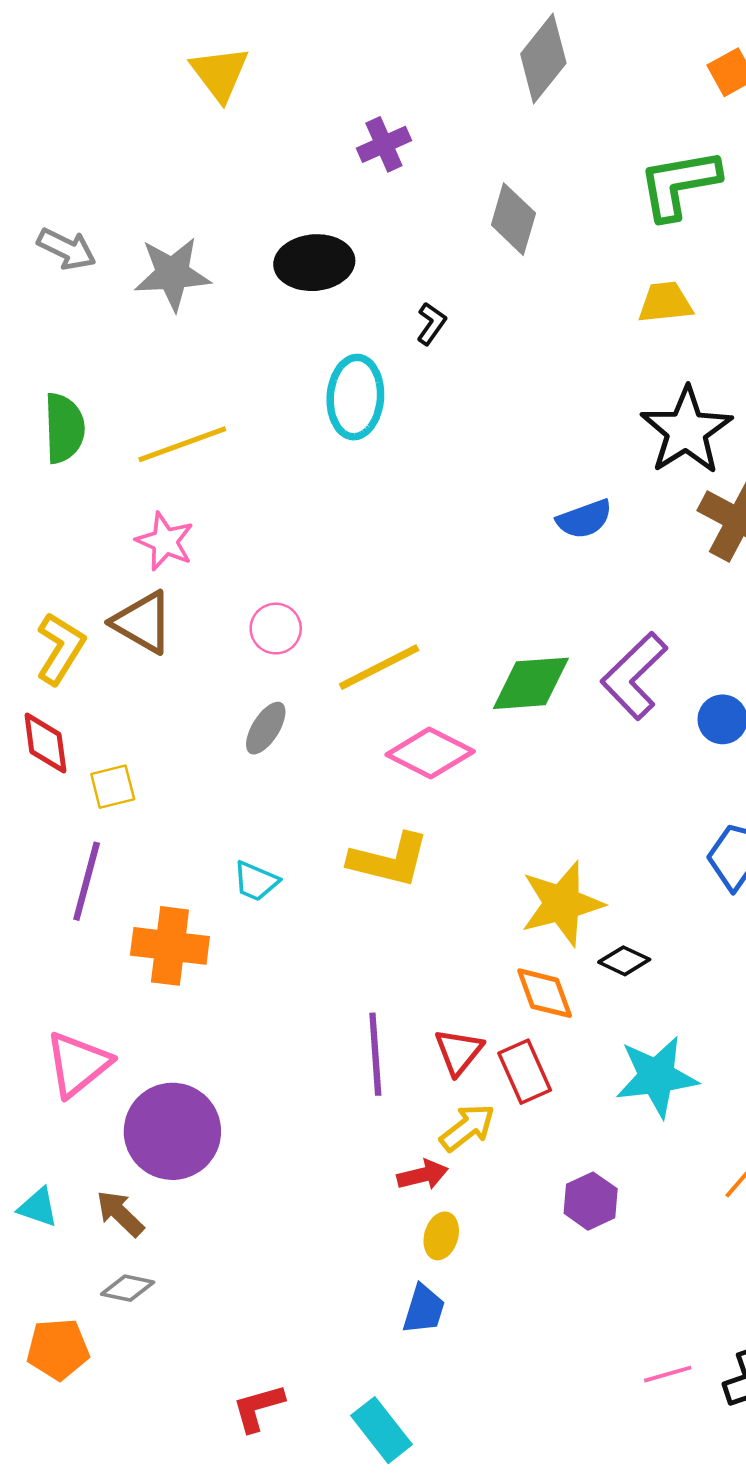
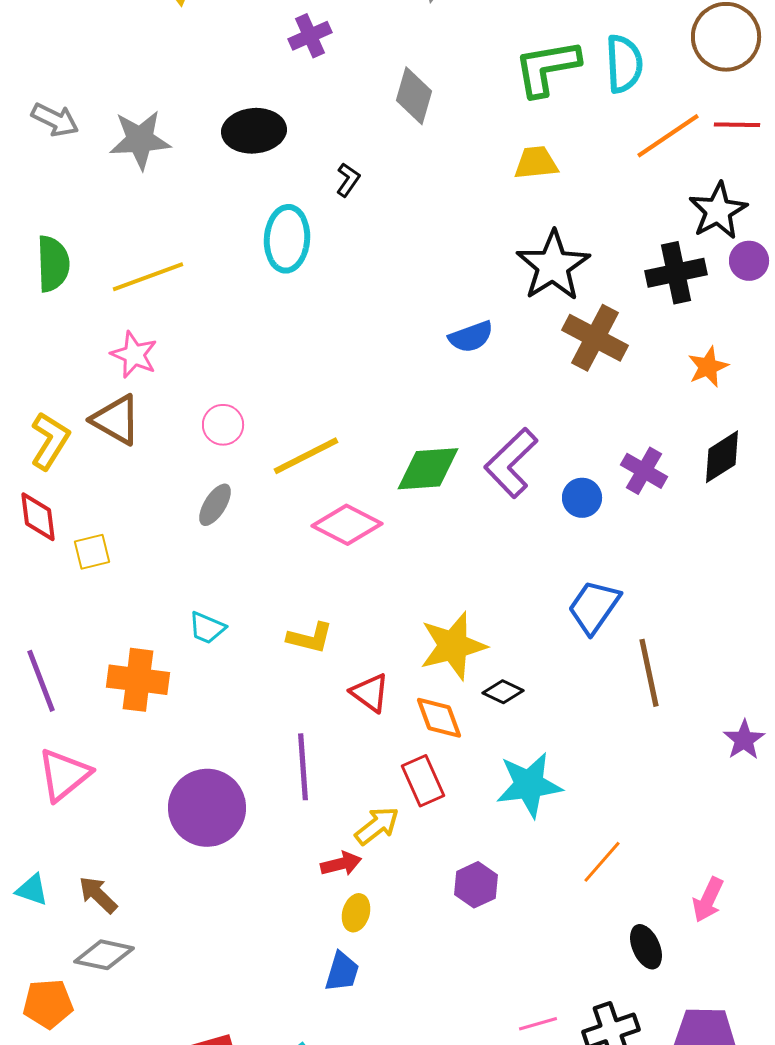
yellow L-shape: (389, 860) -> (310, 638), moved, size x0.7
purple line: (87, 881) -> (41, 681), moved, turned -36
red triangle: (459, 1052) -> (370, 693), moved, turned -33
purple circle: (172, 1131) -> (207, 808), moved
gray diamond: (128, 1288) -> (104, 955), size x1.4

